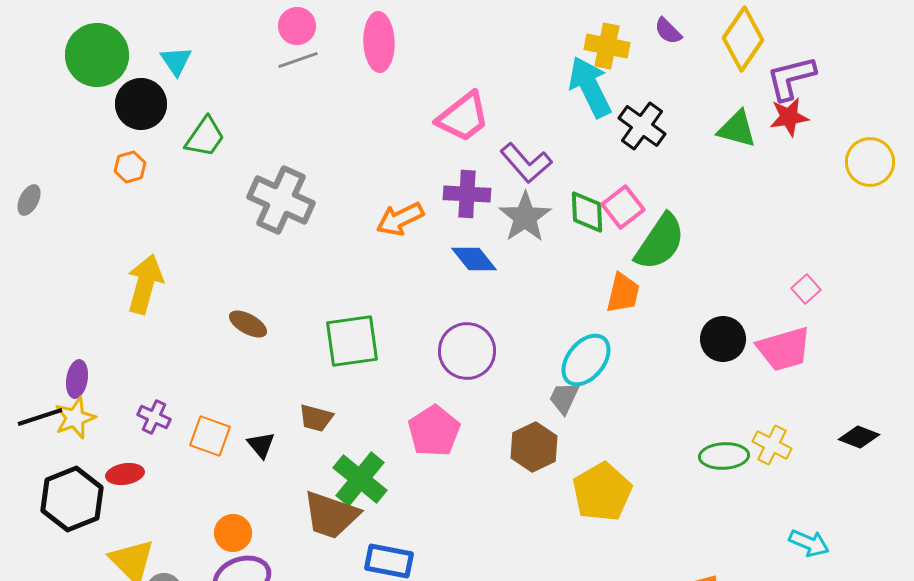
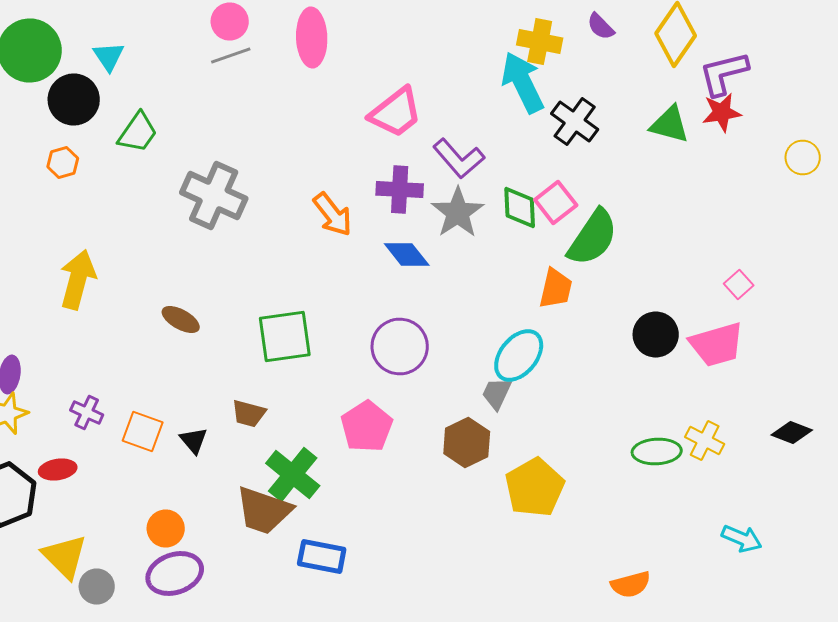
yellow circle: (870, 162) -> (803, 158), size x0.7
orange arrow: (400, 219) -> (333, 214), turned -102

